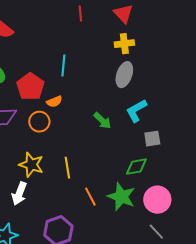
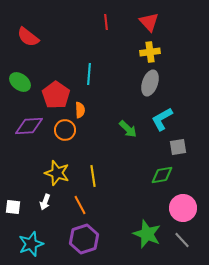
orange semicircle: (54, 102) -> (80, 110), turned -70
white arrow: (19, 194) -> (45, 202), size x0.7
orange line: (90, 197) -> (80, 205), moved
green star: (121, 197) -> (147, 234), moved

